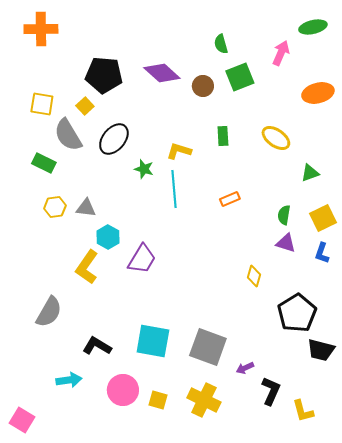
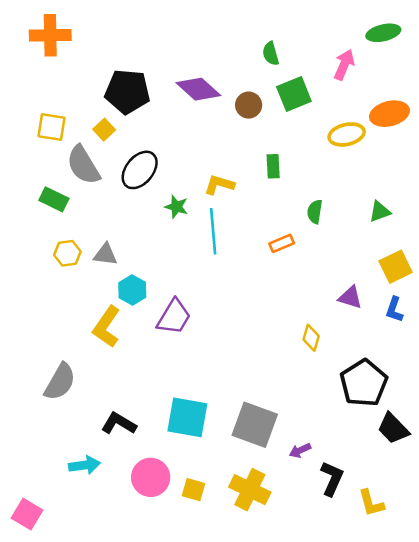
yellow ellipse: (276, 138) -> (347, 134), moved, turned -48
green semicircle: (284, 215) -> (315, 212), moved
black trapezoid: (321, 350) -> (393, 428), turned 32

